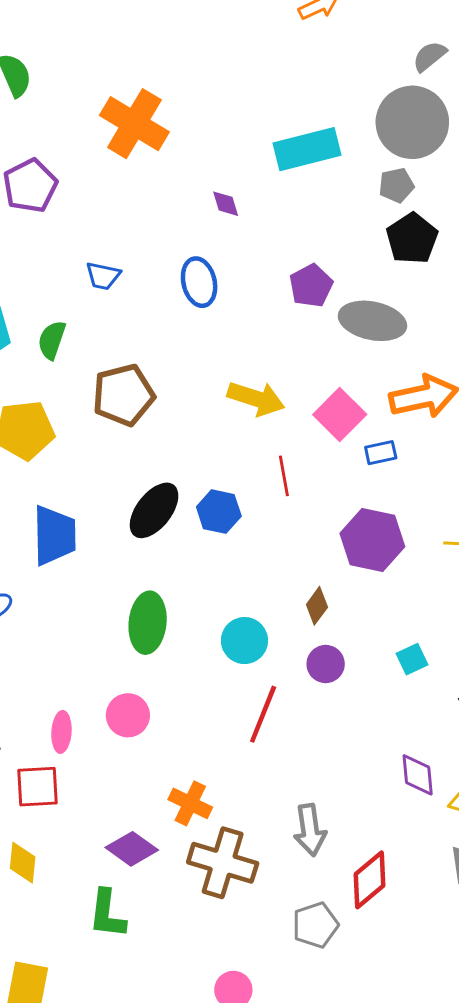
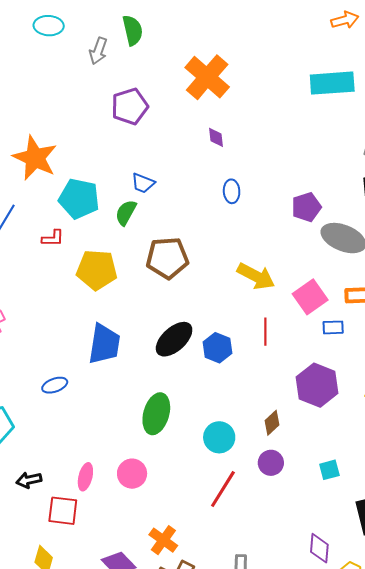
cyan rectangle: (307, 149) -> (332, 83), moved
purple diamond: (226, 204) -> (216, 137), moved
blue trapezoid: (103, 276) -> (143, 183), moved
blue ellipse: (199, 282) -> (232, 191), size x0.7

